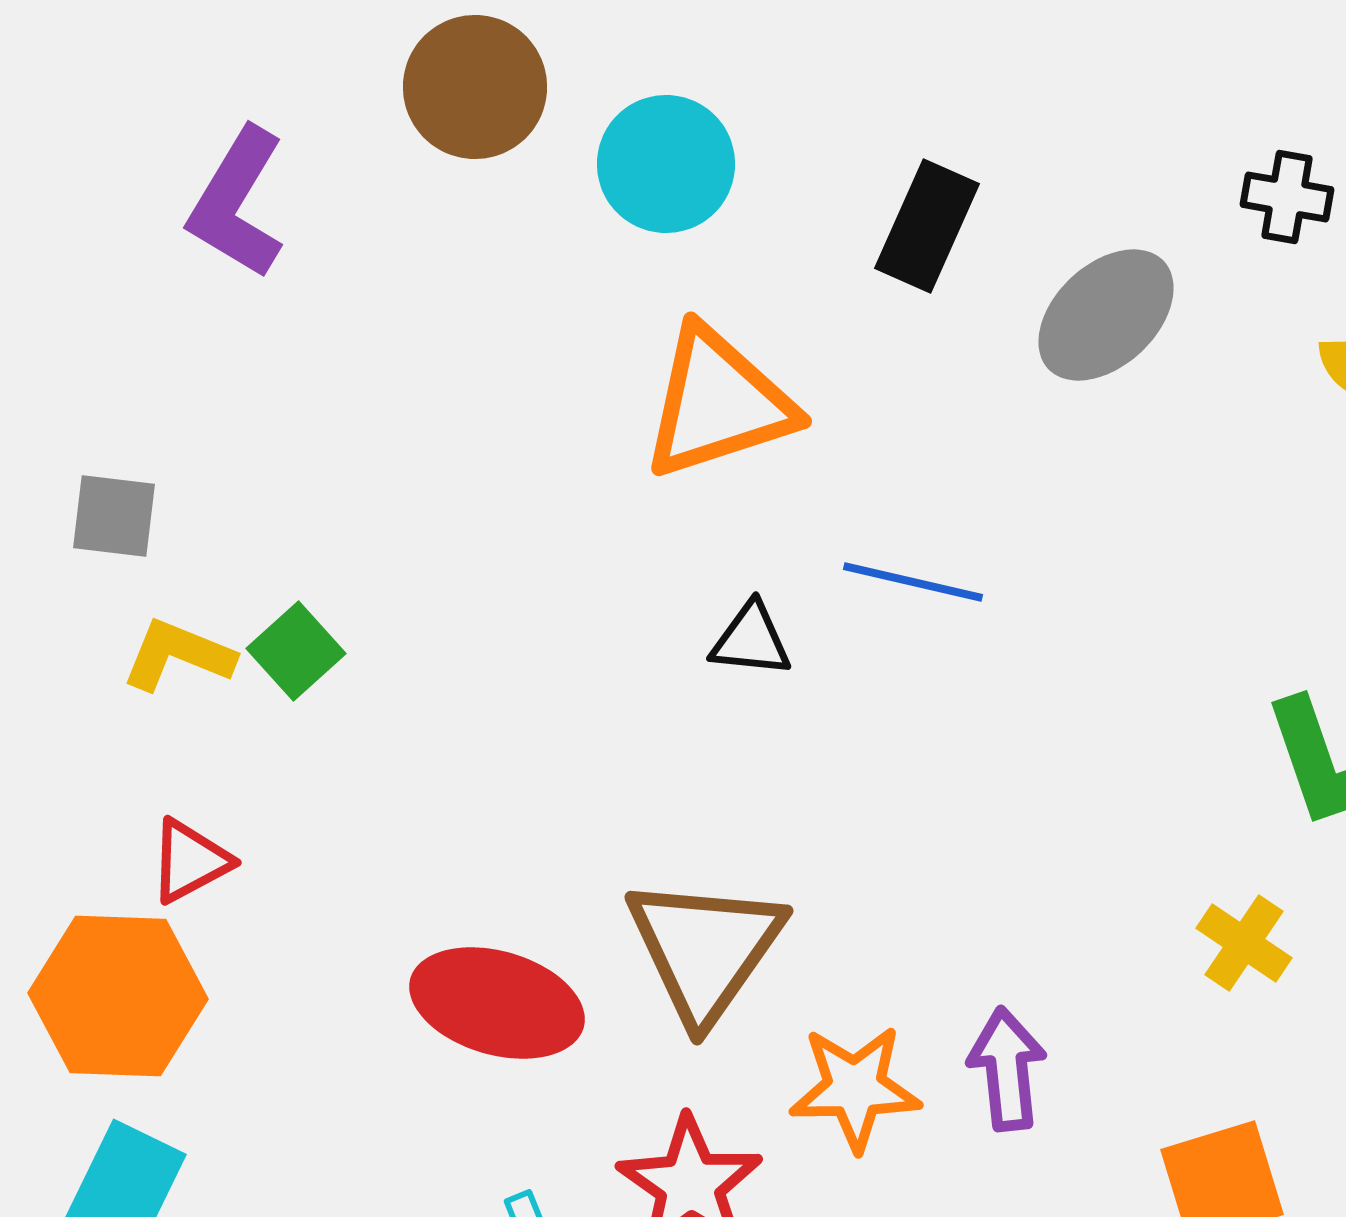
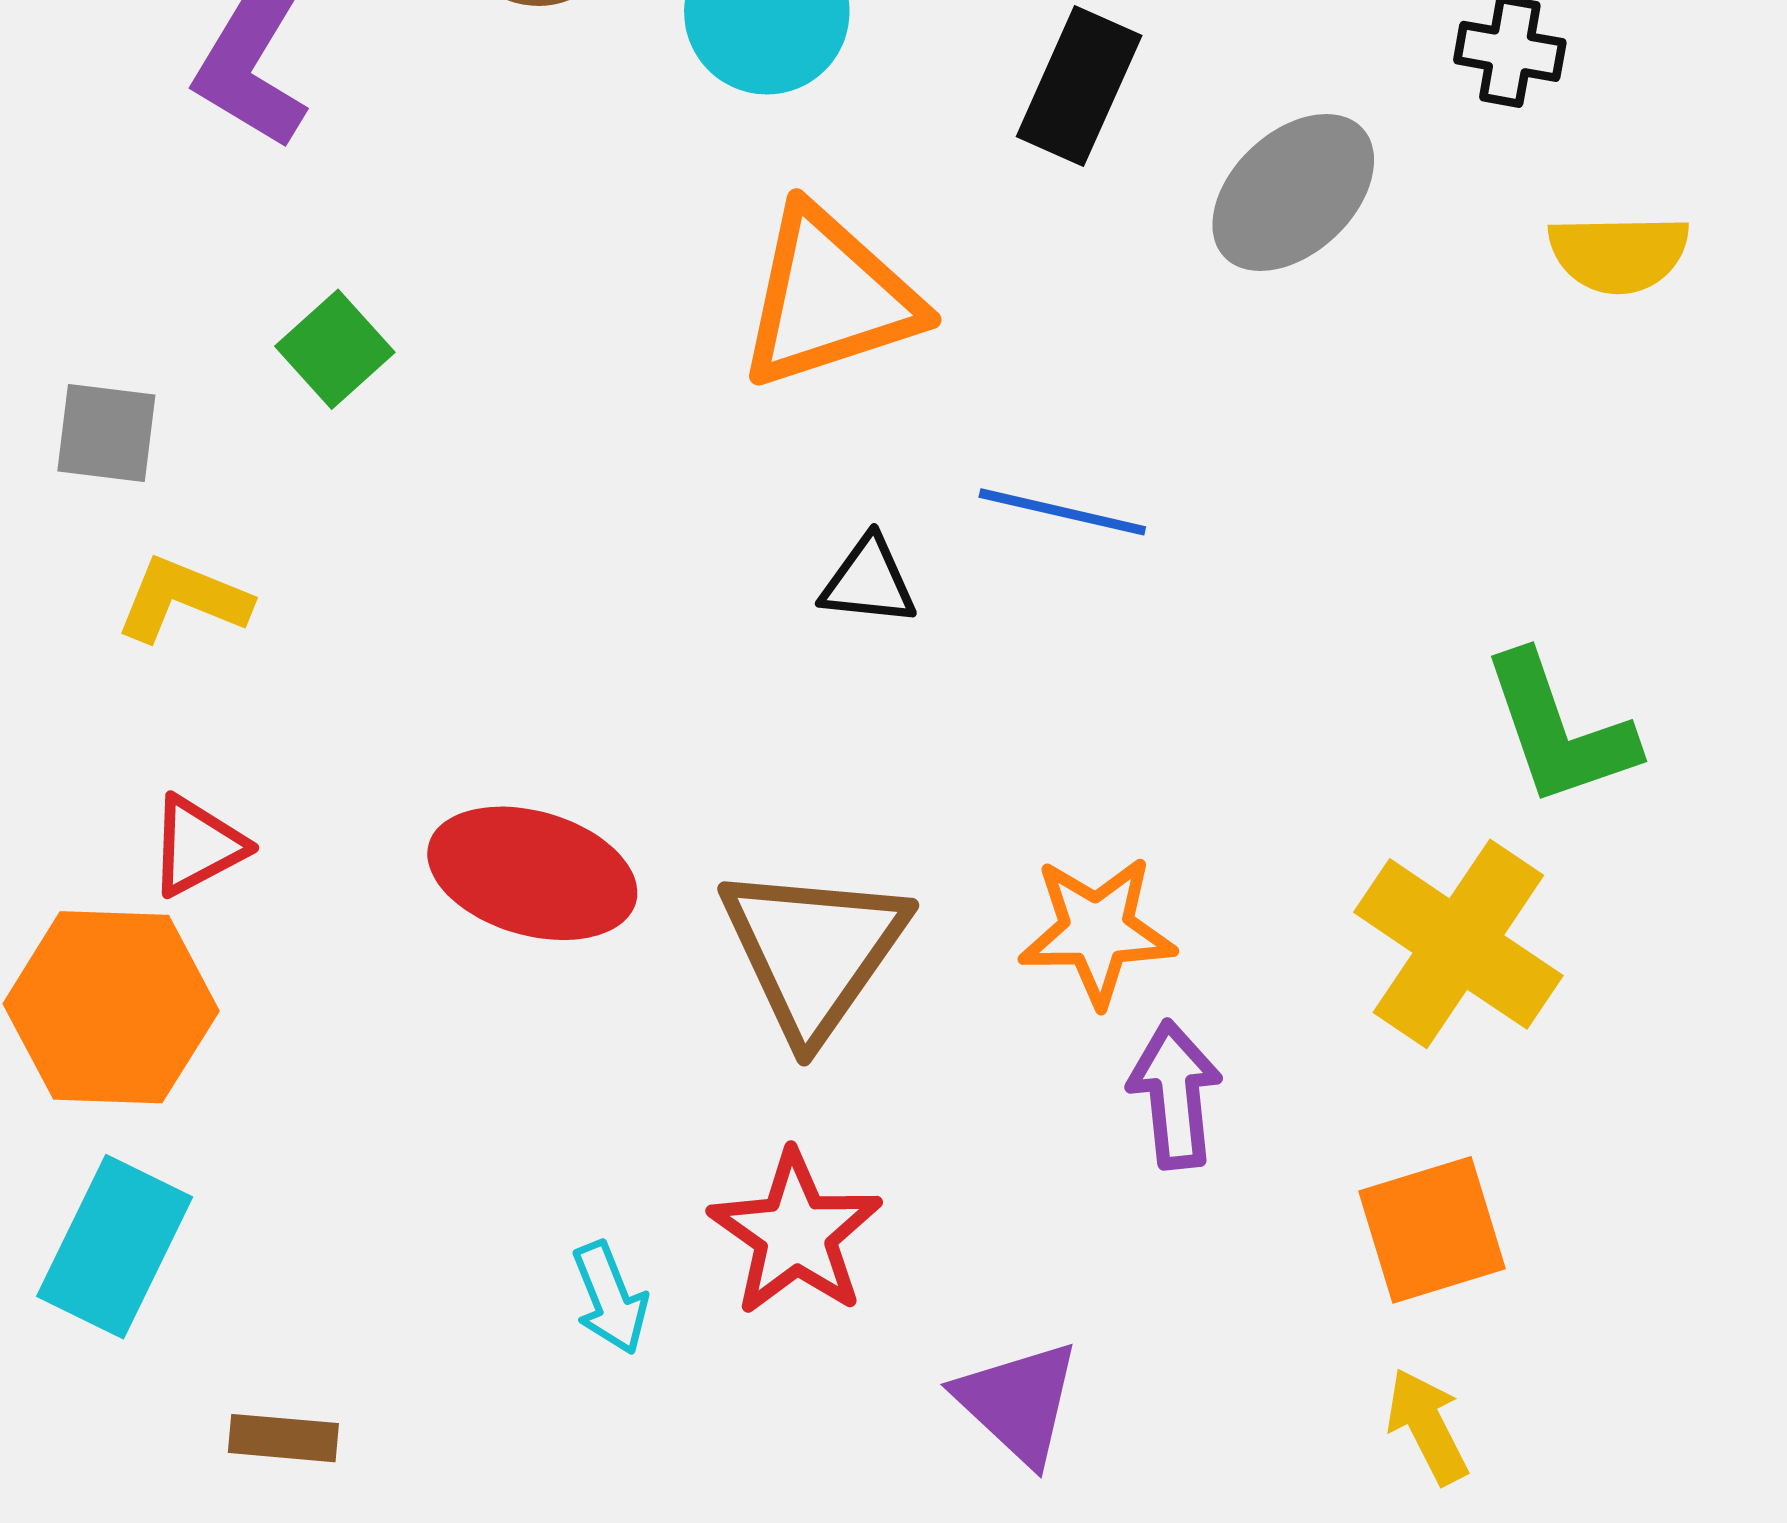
green square: (296, 651) -> (335, 349), moved
yellow cross: (1244, 943) -> (1458, 944), size x1.8
red ellipse: (497, 1003) -> (532, 873), moved
orange star: (855, 1088) -> (1097, 931), moved

